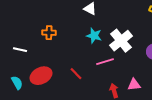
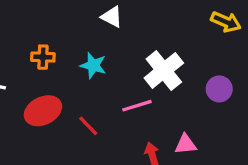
cyan star: (94, 36) -> (93, 65), moved
red ellipse: (41, 76) -> (43, 111), moved

